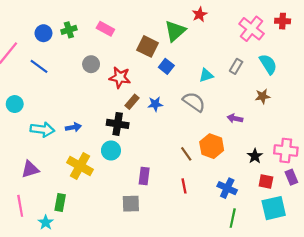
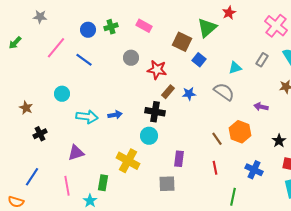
yellow cross: (80, 166) -> (128, 161), moved
green line: (233, 218) -> (233, 197), moved

